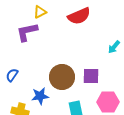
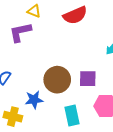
yellow triangle: (40, 12) -> (34, 11), turned 48

